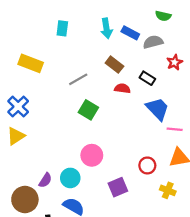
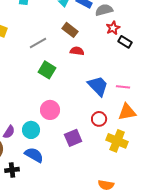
red star: (175, 62) -> (113, 28), moved
black rectangle: (147, 78) -> (125, 42), moved
blue trapezoid: (158, 109) -> (98, 86), moved
yellow cross: (168, 190) -> (117, 141), size x1.5

